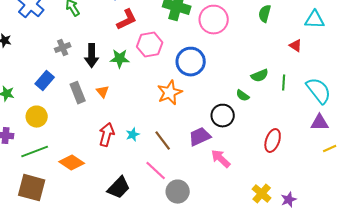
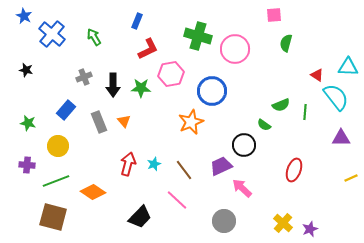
cyan triangle: (315, 20) -> (348, 67), moved
cyan semicircle: (319, 91) -> (336, 97), moved
purple triangle: (320, 123) -> (341, 138), moved
gray circle: (178, 192) -> (224, 221), moved

